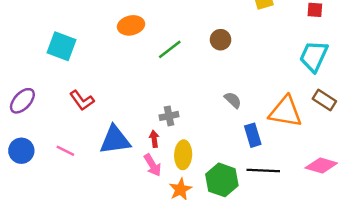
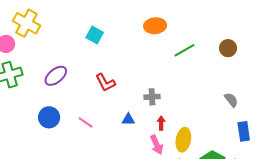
cyan square: (61, 46) -> (95, 35), size x0.7
gray cross: (169, 116) -> (152, 97), moved
blue triangle: (115, 140) -> (128, 119), size x0.5

